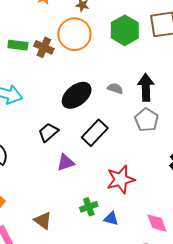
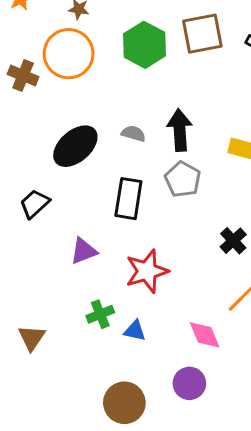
black rectangle: (95, 133) -> (128, 199), moved, turned -32
purple triangle: (66, 162) -> (84, 251), moved
brown triangle: (43, 221) -> (32, 338), turned 30

